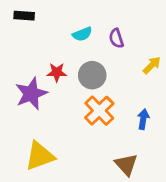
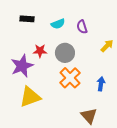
black rectangle: (24, 16) -> (27, 19), moved
yellow triangle: (40, 156) -> (30, 97), moved

